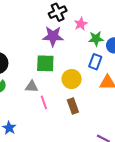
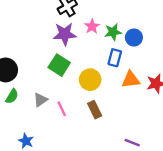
pink star: (81, 24) -> (92, 26), moved
green square: (45, 63) -> (59, 65), turned 36
gray triangle: (32, 87) -> (41, 100), moved, turned -32

